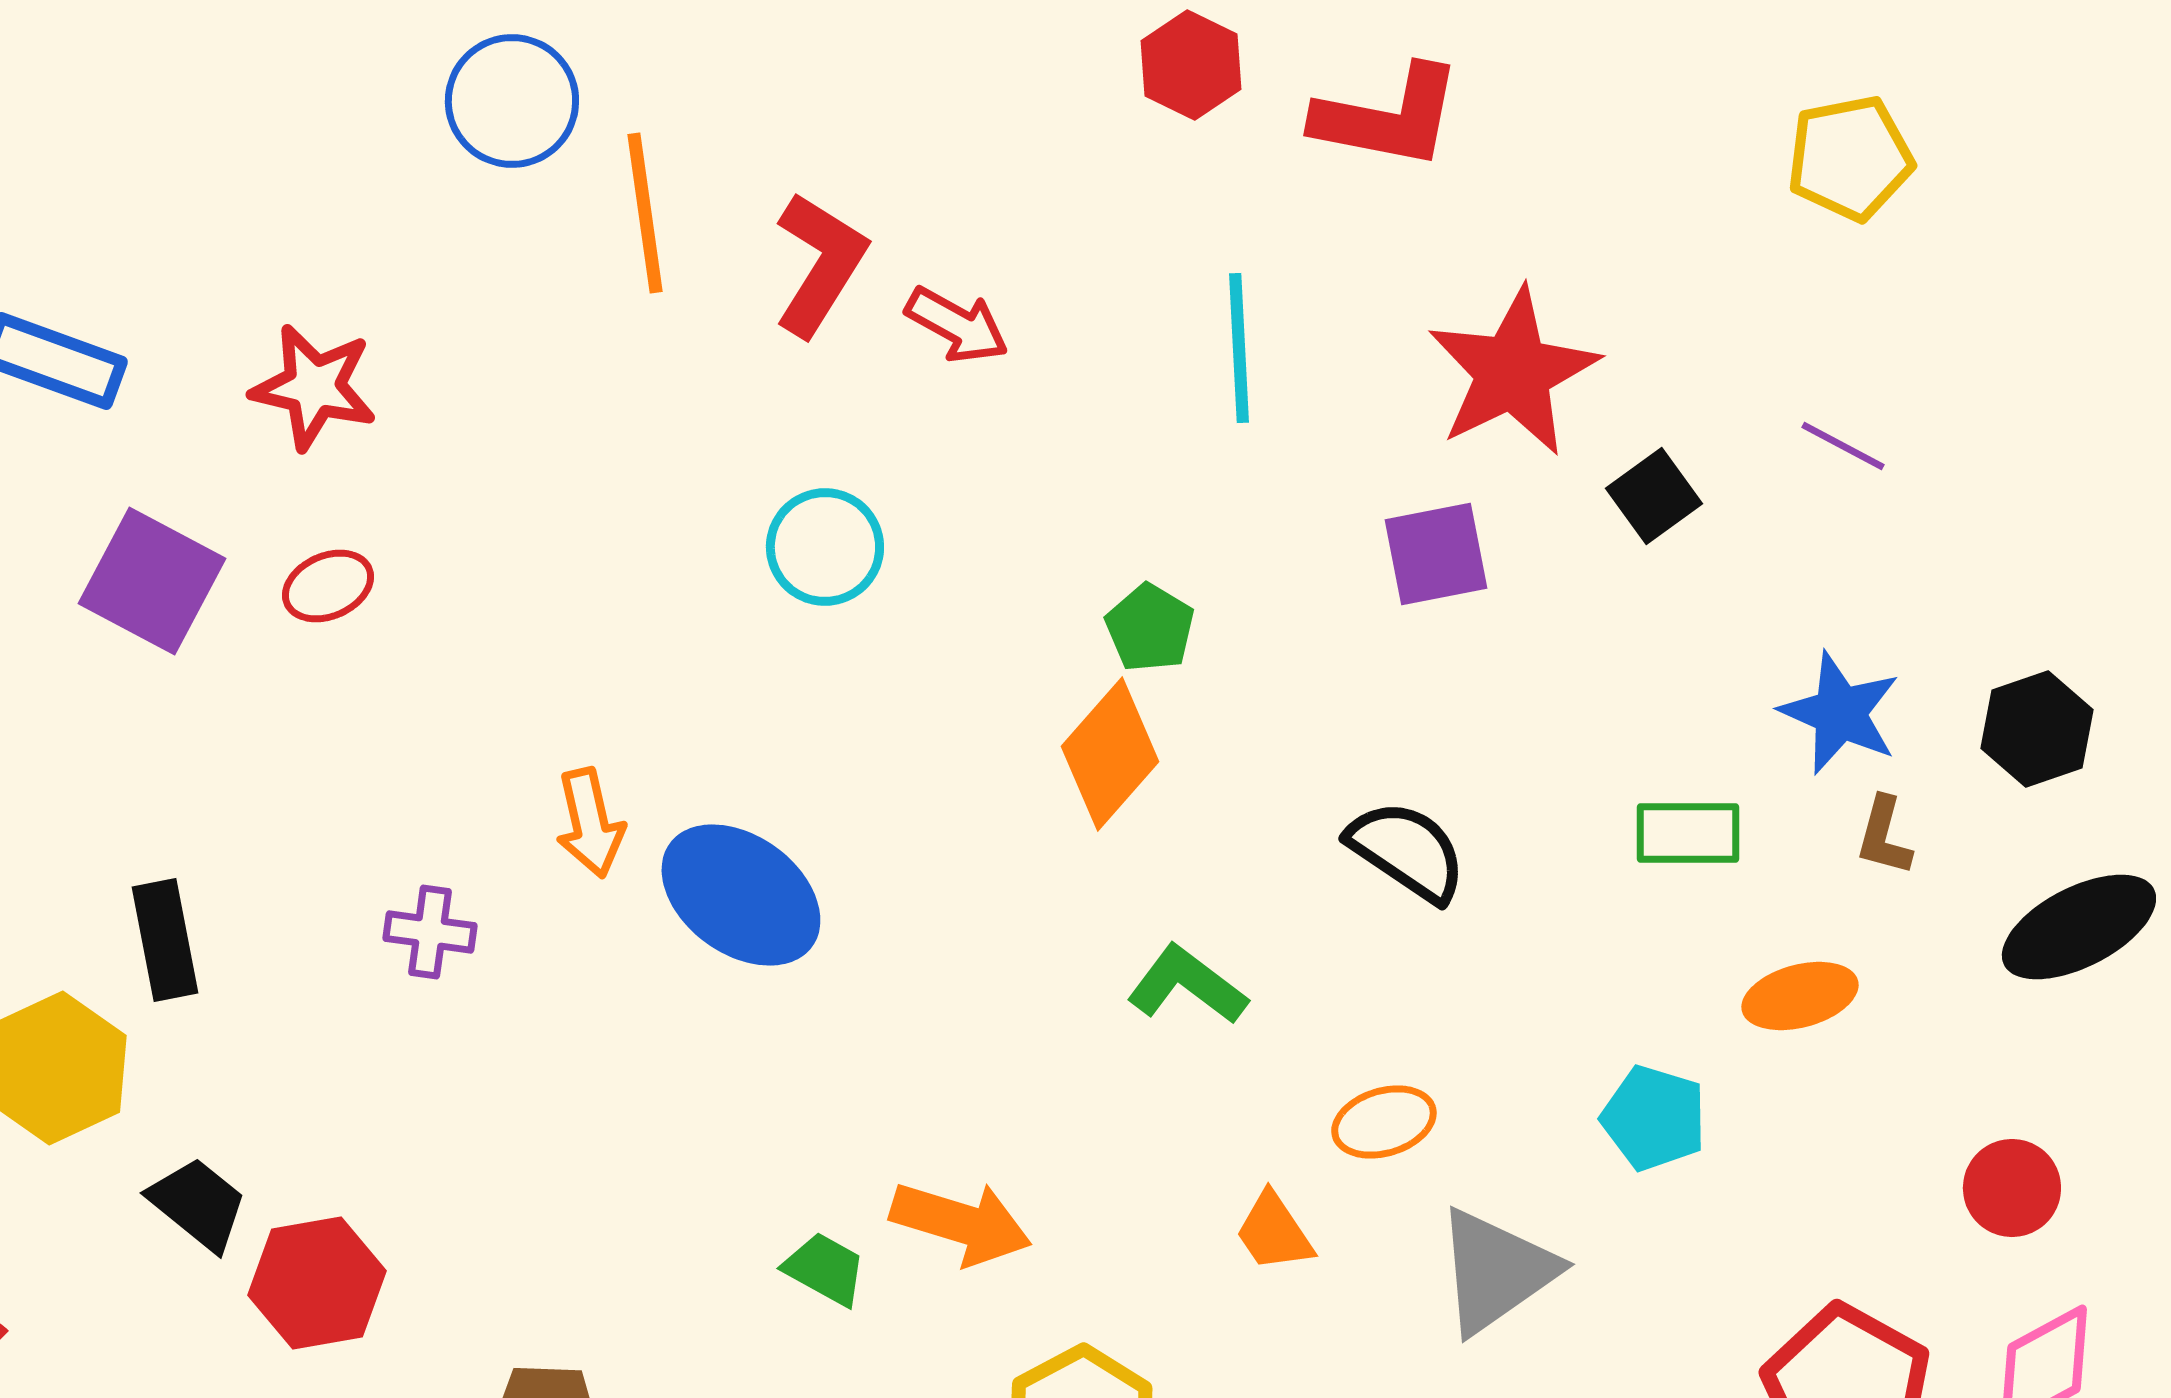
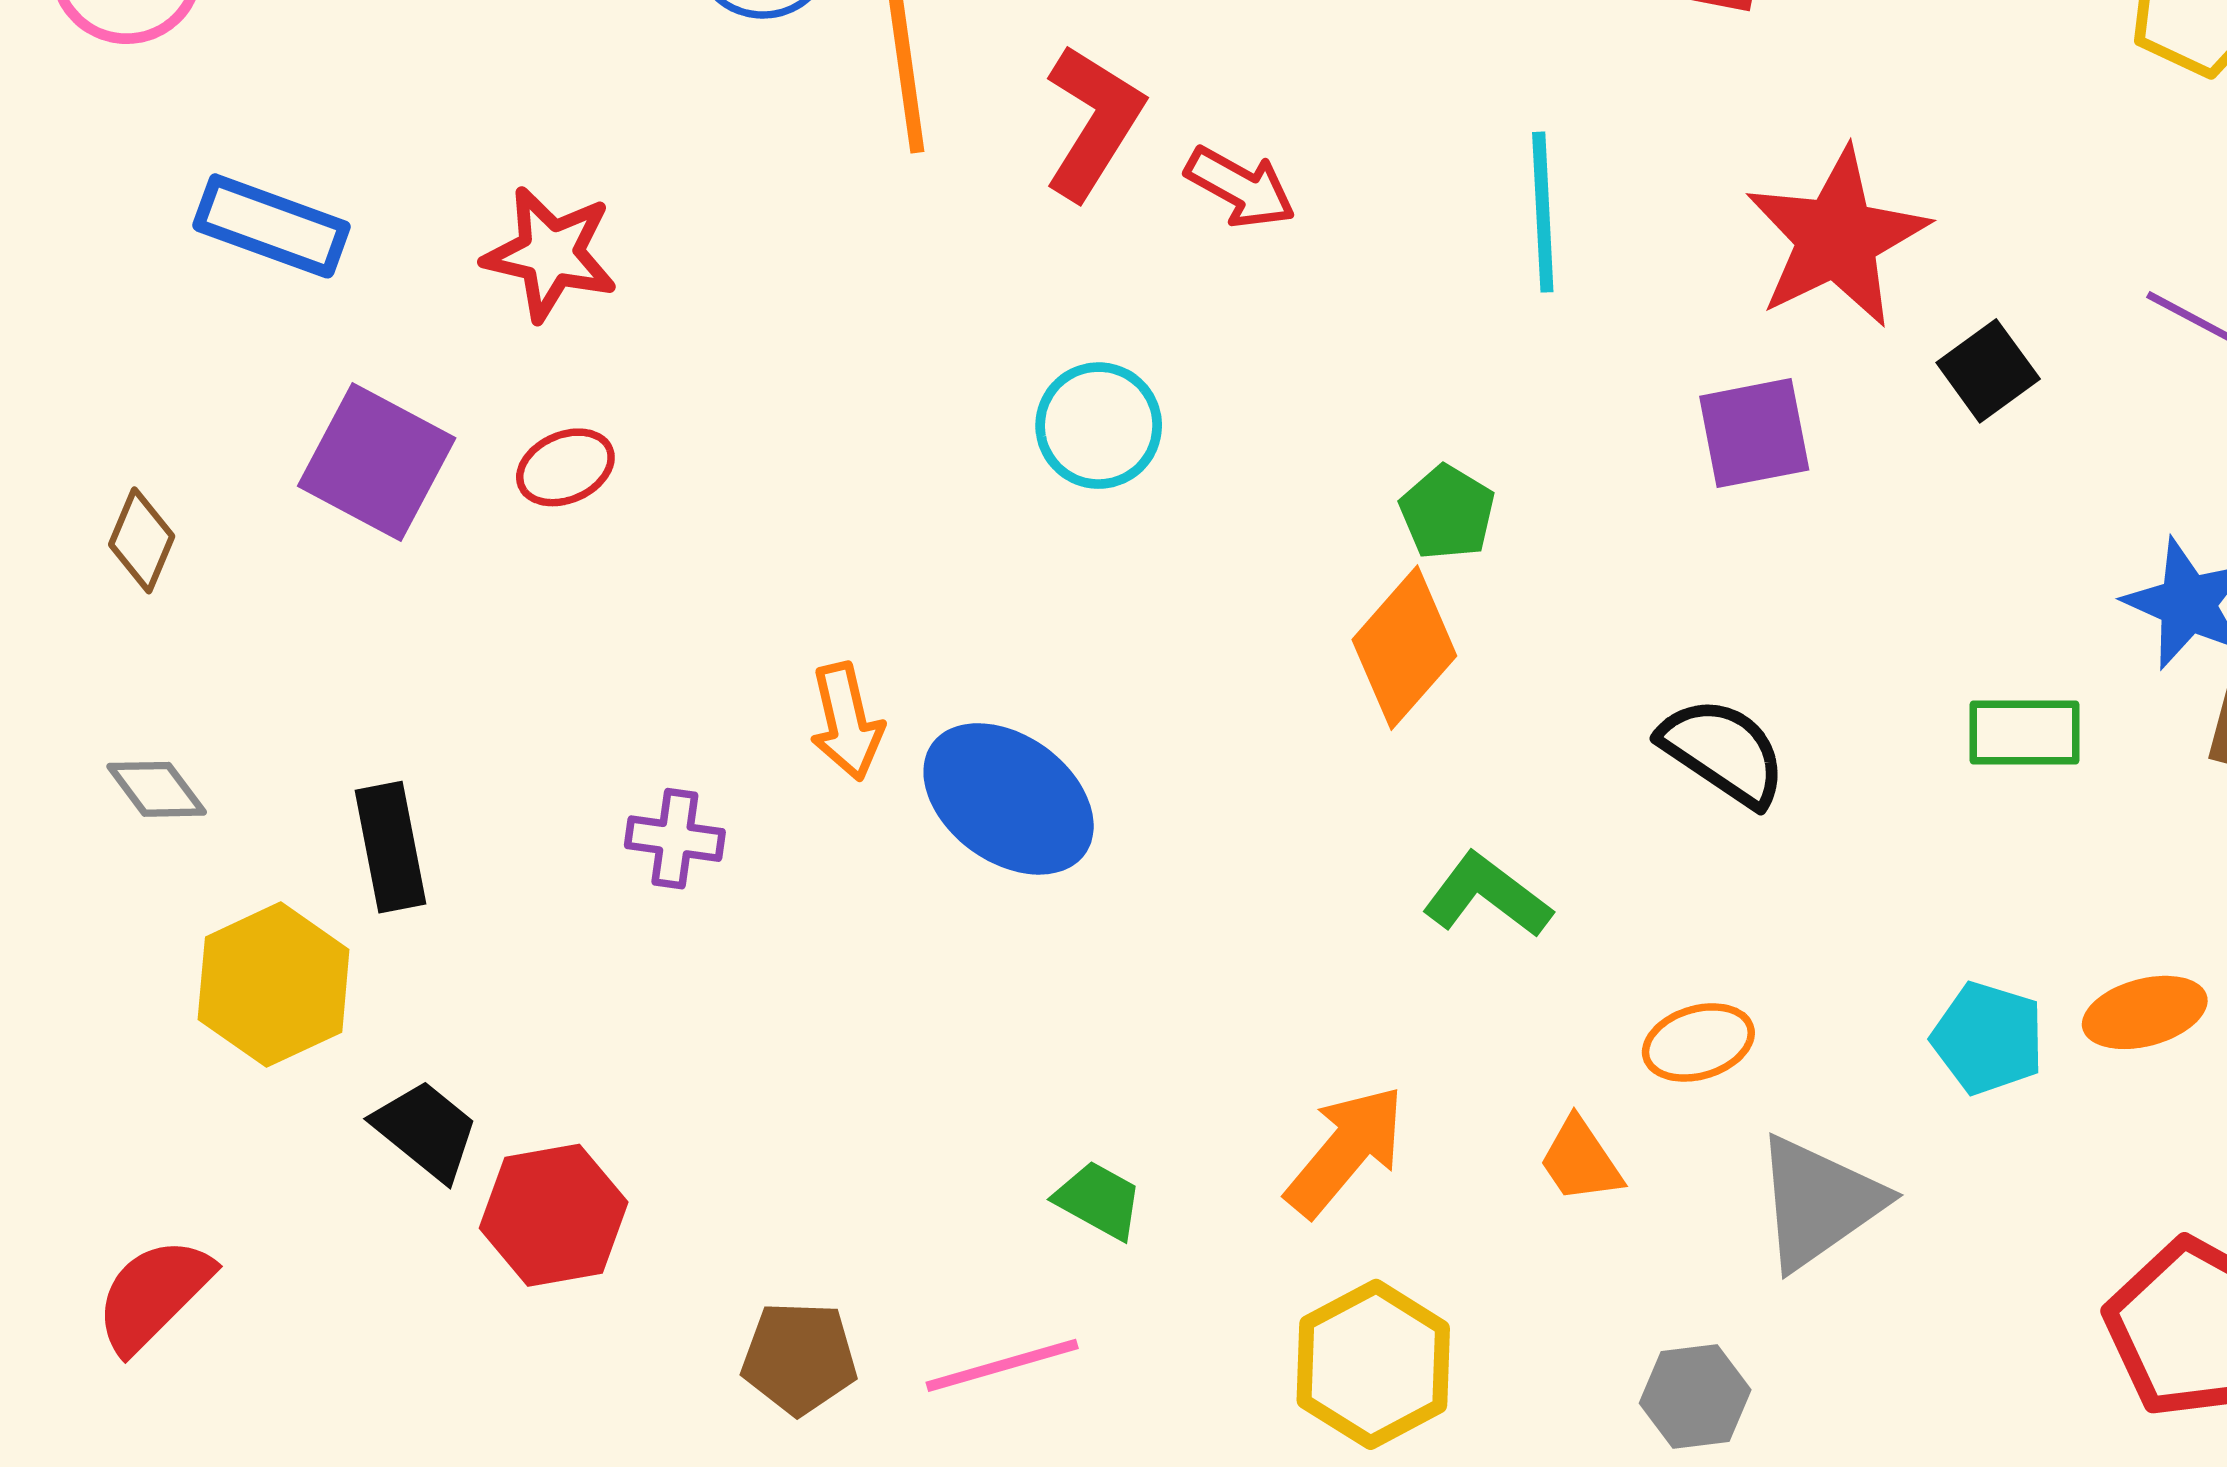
orange ellipse: (1800, 996) -> (2145, 1012), moved
orange arrow: (961, 1223) -> (1345, 1151), moved, turned -67

